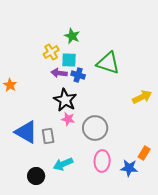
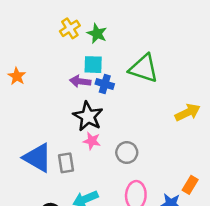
yellow cross: (51, 52) -> (70, 28), moved
orange star: (10, 85) -> (17, 76), moved
gray circle: (95, 128) -> (127, 153), size x0.7

